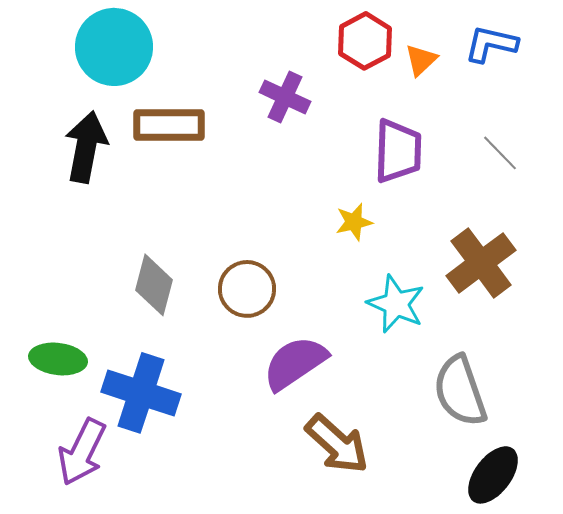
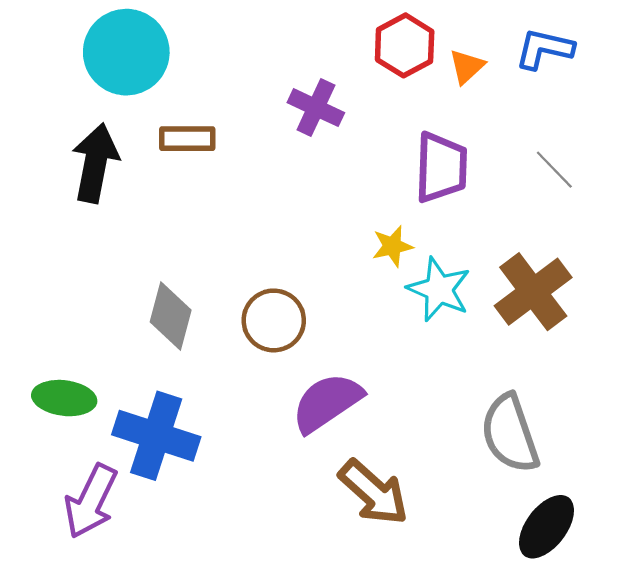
brown rectangle: (169, 125) -> (187, 139), size x0.7
cyan star: (396, 304) -> (439, 289), moved

